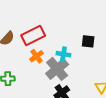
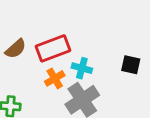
cyan cross: (63, 54) -> (82, 68), moved

